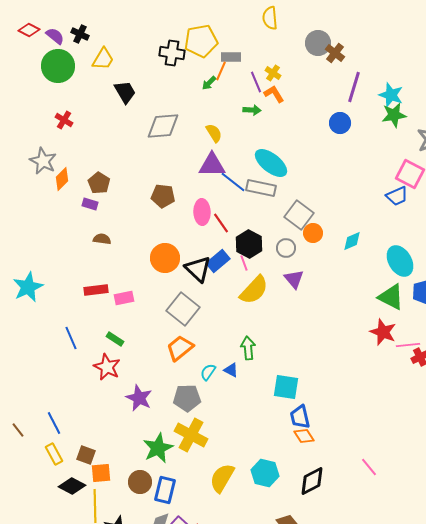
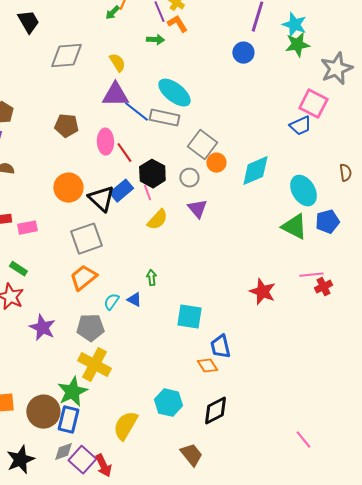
cyan diamond: (352, 241) -> (255, 171), size x1.6
yellow semicircle: (254, 290) -> (157, 220), size x0.7
gray square: (183, 309) -> (86, 239), turned 32
red star: (383, 332) -> (262, 292), moved
green arrow: (248, 348) -> (151, 278), size x0.7
blue trapezoid: (300, 417) -> (220, 347), moved
green star: (158, 448) -> (72, 392), moved
pink line: (369, 467) -> (303, 440), moved
yellow semicircle: (222, 478) -> (125, 426), moved
brown circle: (140, 482) -> (43, 412), size x1.4

